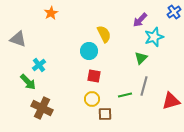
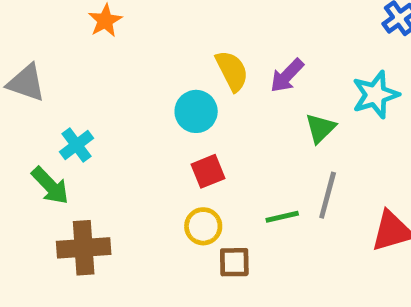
purple arrow: (140, 20) -> (287, 76), moved
cyan star: (154, 37) -> (375, 95), moved
red square: (94, 76) -> (208, 171), turned -32
brown cross: (42, 108) -> (84, 248), turned -30

